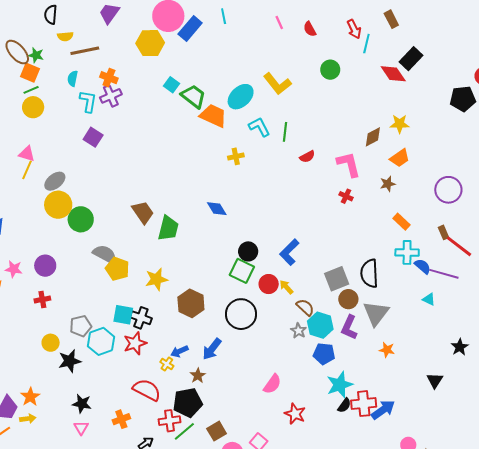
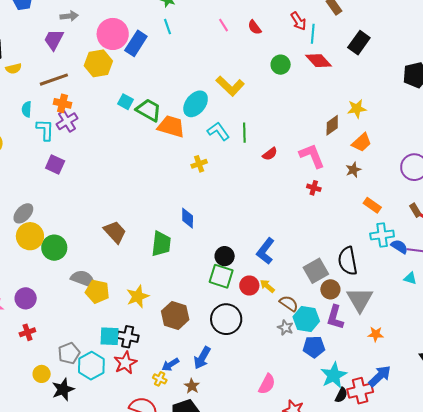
brown line: (85, 51) -> (54, 80), moved
red diamond: (393, 74) -> (318, 61), moved
blue diamond: (217, 209) -> (188, 218), turned 40
green trapezoid: (168, 228) -> (161, 244), moved
blue arrow: (383, 410) -> (380, 376), moved

